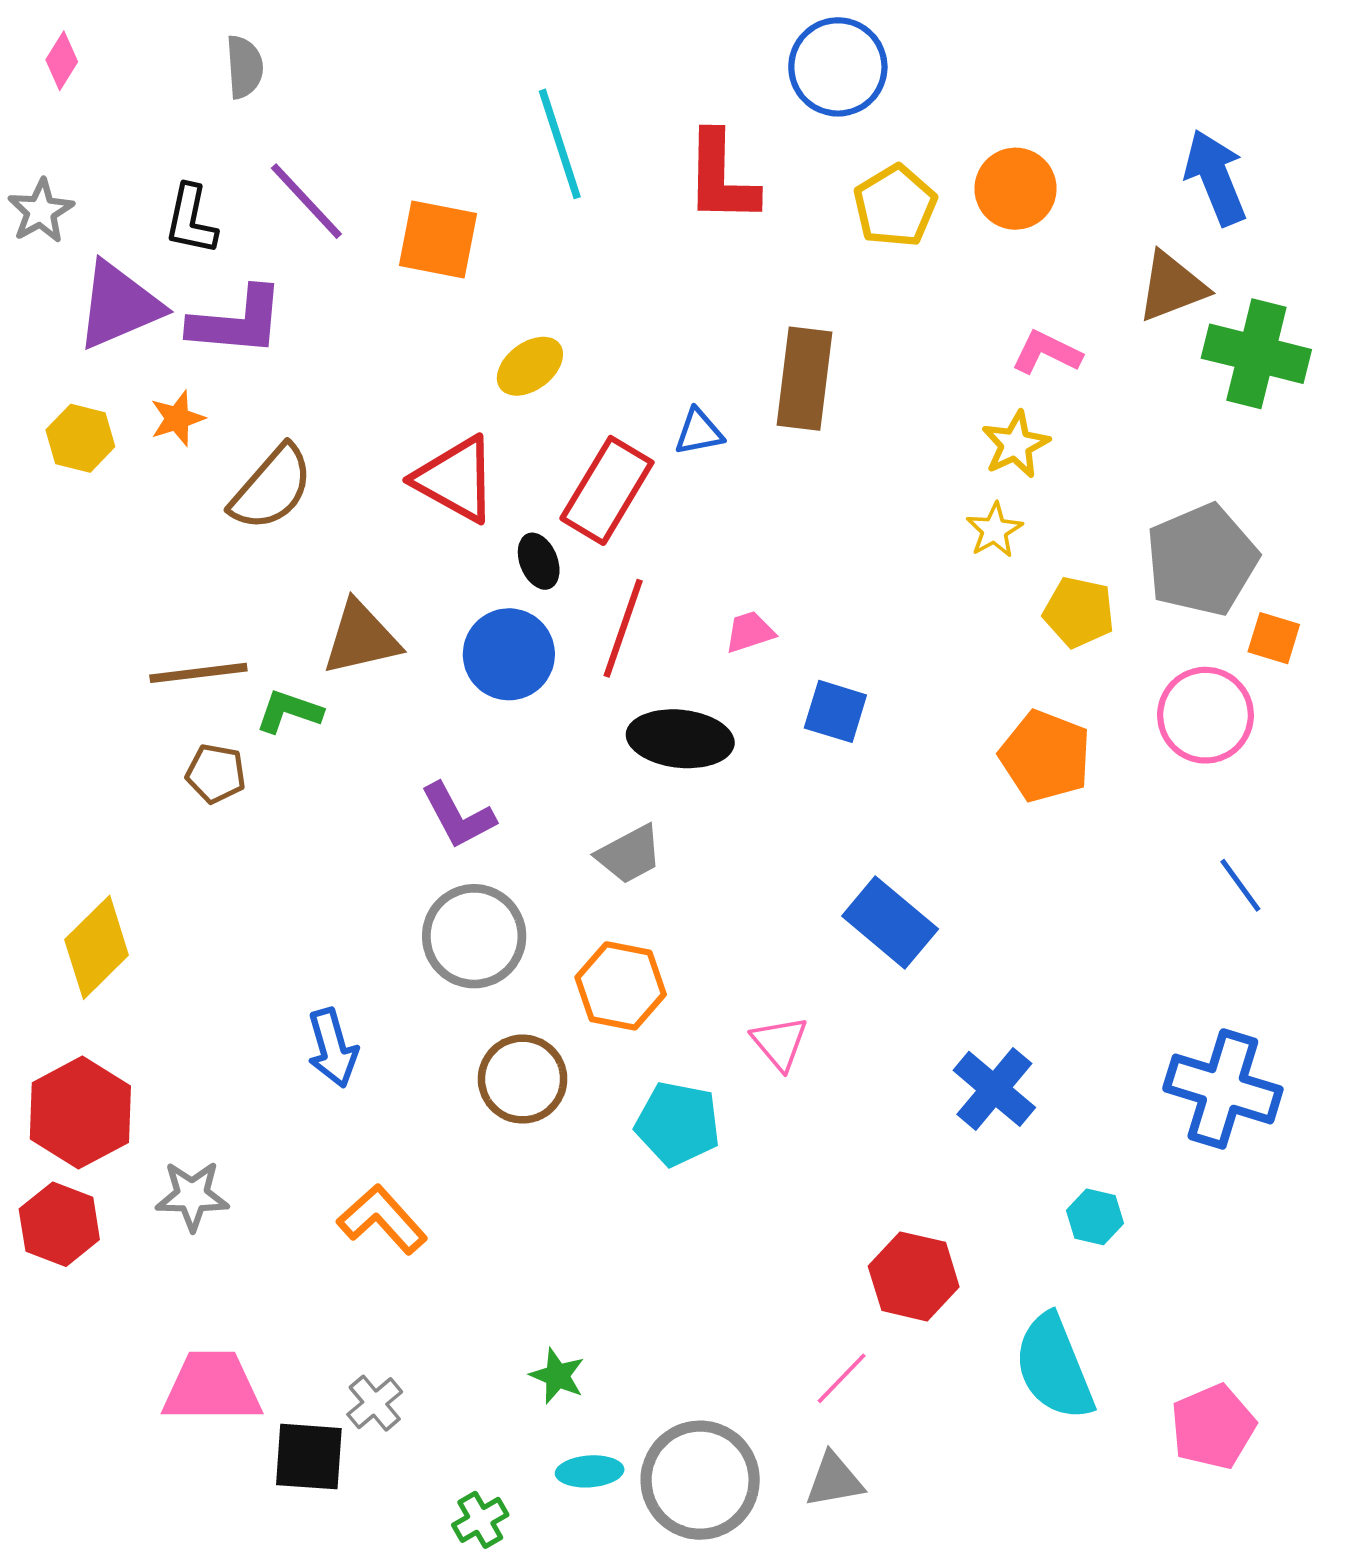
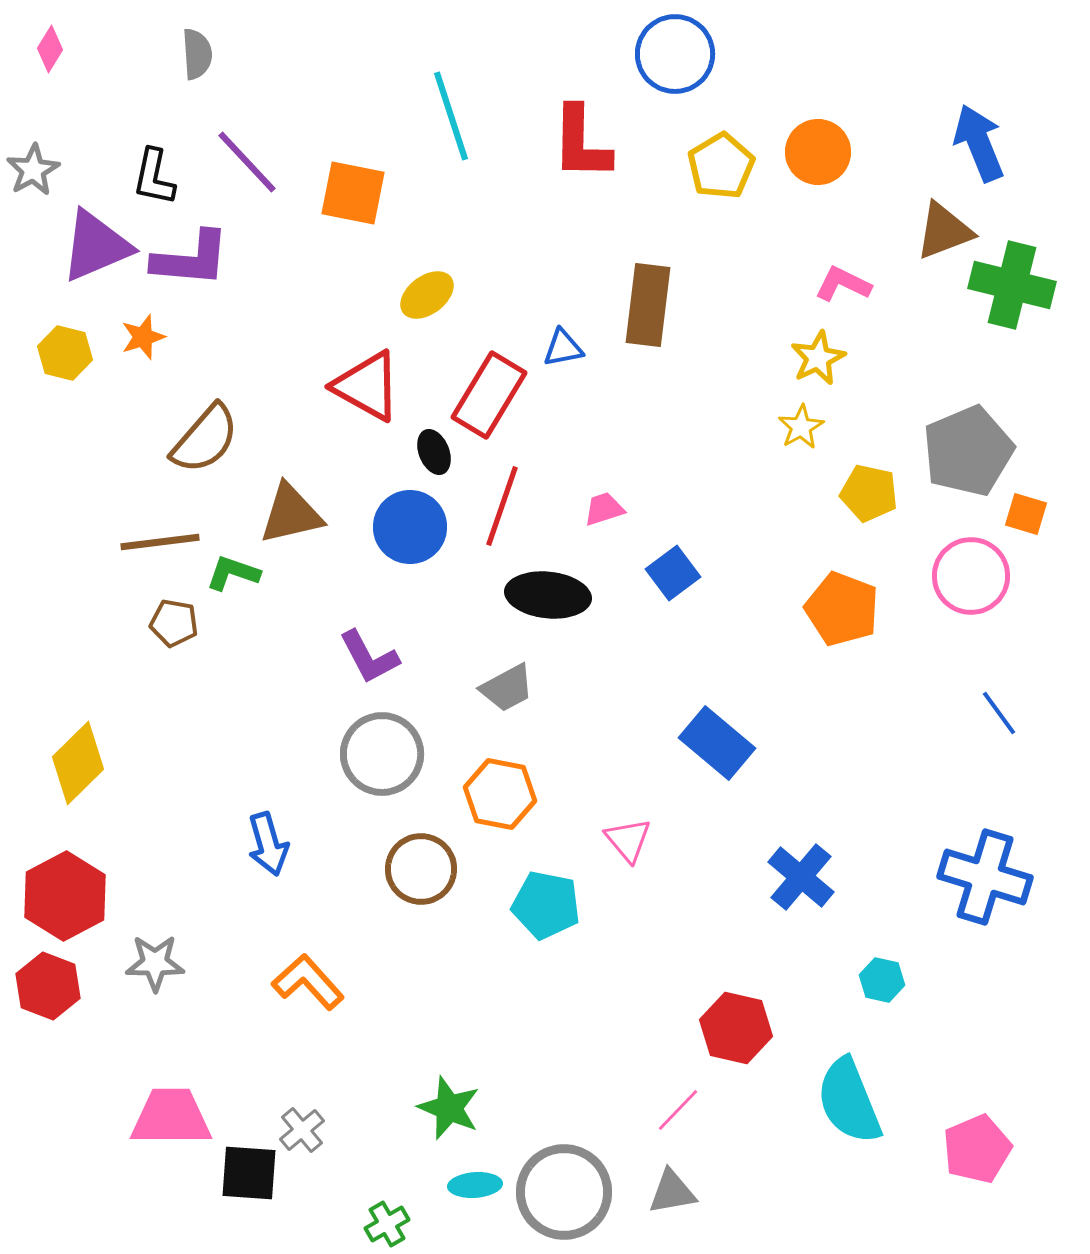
brown semicircle: (272, 488) -> (205, 439), moved
blue square: (835, 711) -> (673, 573), turned 36
green star: (557, 1376) -> (449, 1108), size x1.4

